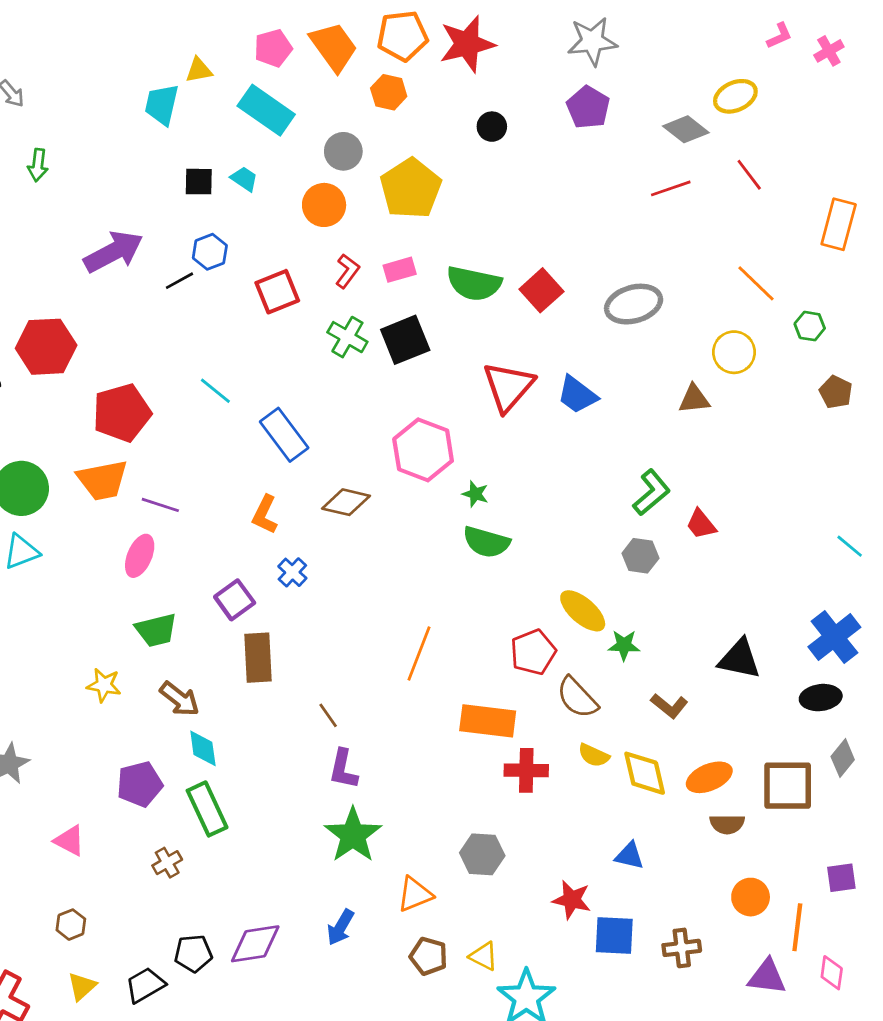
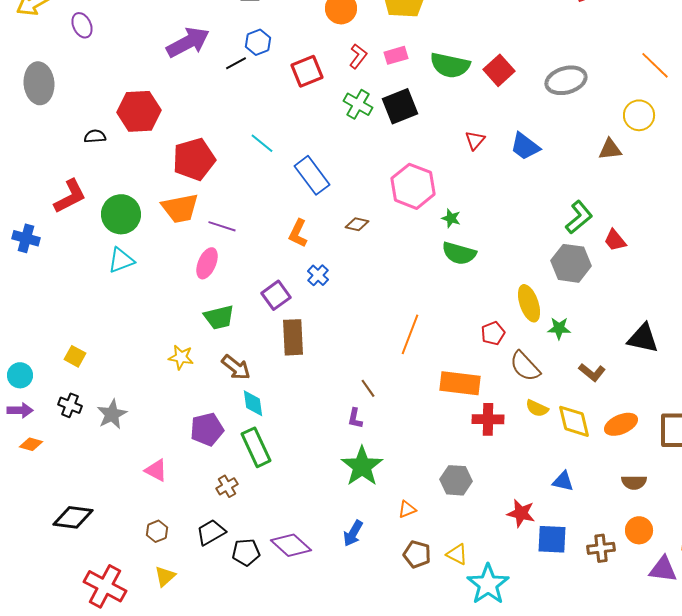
red triangle: (508, 387) -> (475, 140), size x0.5
brown diamond: (346, 502) -> (357, 224), size x0.7
gray hexagon: (640, 556) -> (571, 263), size x1.5
yellow ellipse: (583, 611) -> (529, 303), turned 30
red pentagon: (533, 652) -> (493, 333), size x0.7
brown line: (328, 715) -> (368, 388), moved
purple L-shape: (343, 769) -> (355, 418), size x0.7
brown semicircle: (727, 824) -> (634, 482), moved
orange triangle: (415, 894) -> (407, 509), size x0.7
orange circle: (751, 897) -> (639, 530), moved
purple diamond: (255, 944) -> (291, 545), turned 51
black trapezoid: (145, 985) -> (211, 532), moved

